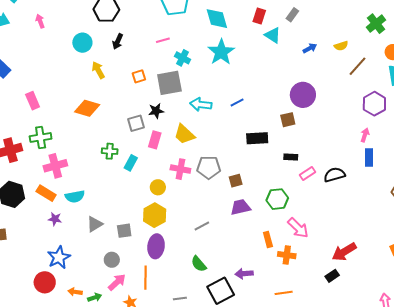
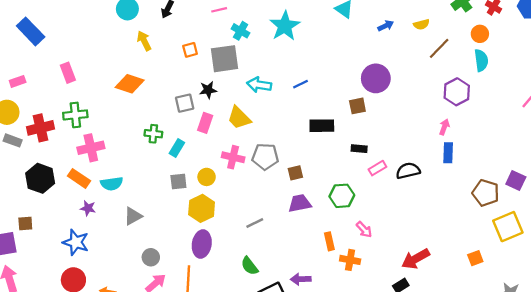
pink arrow: (298, 228) -> (364, 230), size x0.7
gray square: (124, 231) -> (178, 182), moved
blue star: (59, 257) -> (76, 242), moved, turned -30

